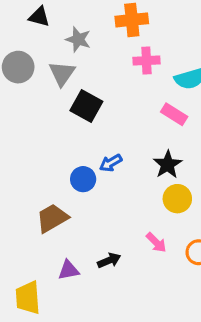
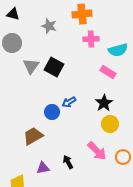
black triangle: (39, 17) -> (13, 14), moved
gray triangle: (62, 74) -> (31, 66), moved
pink arrow: (156, 243) -> (97, 151), size x1.5
black arrow: (109, 260) -> (68, 162), turned -96

